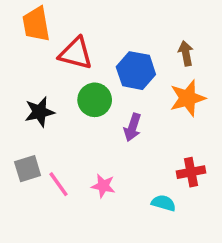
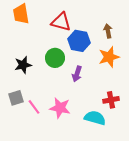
red triangle: (76, 53) -> (61, 22), moved
pink star: (103, 186) -> (60, 108), size x1.5
cyan semicircle: (163, 203) -> (95, 118), size x1.5

